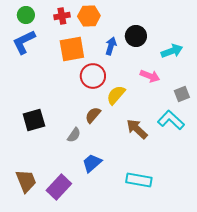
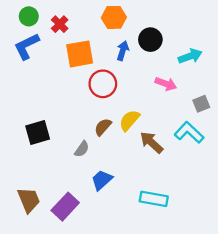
red cross: (62, 16) -> (60, 24), moved, turned -35
orange hexagon: (89, 16) -> (114, 17), moved
yellow semicircle: (116, 95) -> (129, 120), moved

